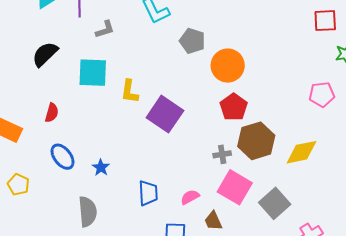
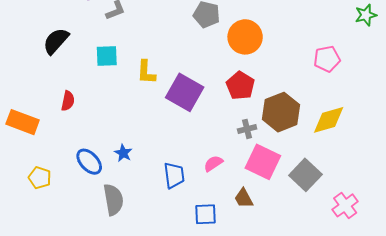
cyan square: (93, 73) -> (107, 56), size x0.7
pink pentagon: (322, 94) -> (327, 59), moved
red pentagon: (234, 107) -> (240, 86), moved
blue ellipse: (63, 157) -> (89, 162), moved
pink semicircle: (190, 197) -> (213, 163), moved

